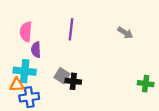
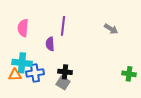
purple semicircle: (36, 50) -> (50, 44), moved
gray square: (62, 76) -> (63, 83), moved
blue cross: (29, 97) -> (35, 73), moved

